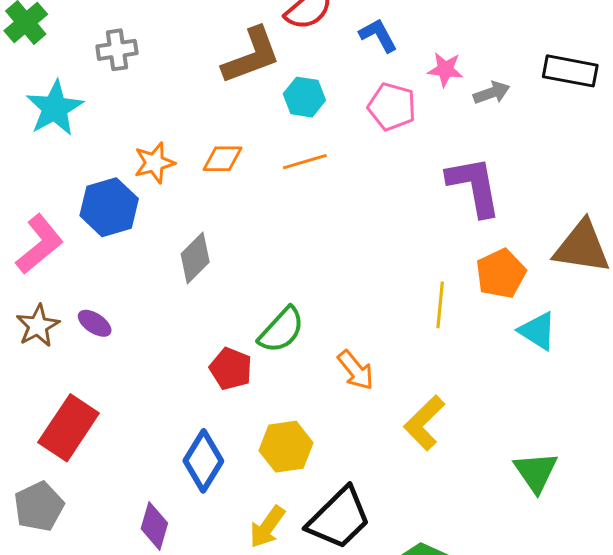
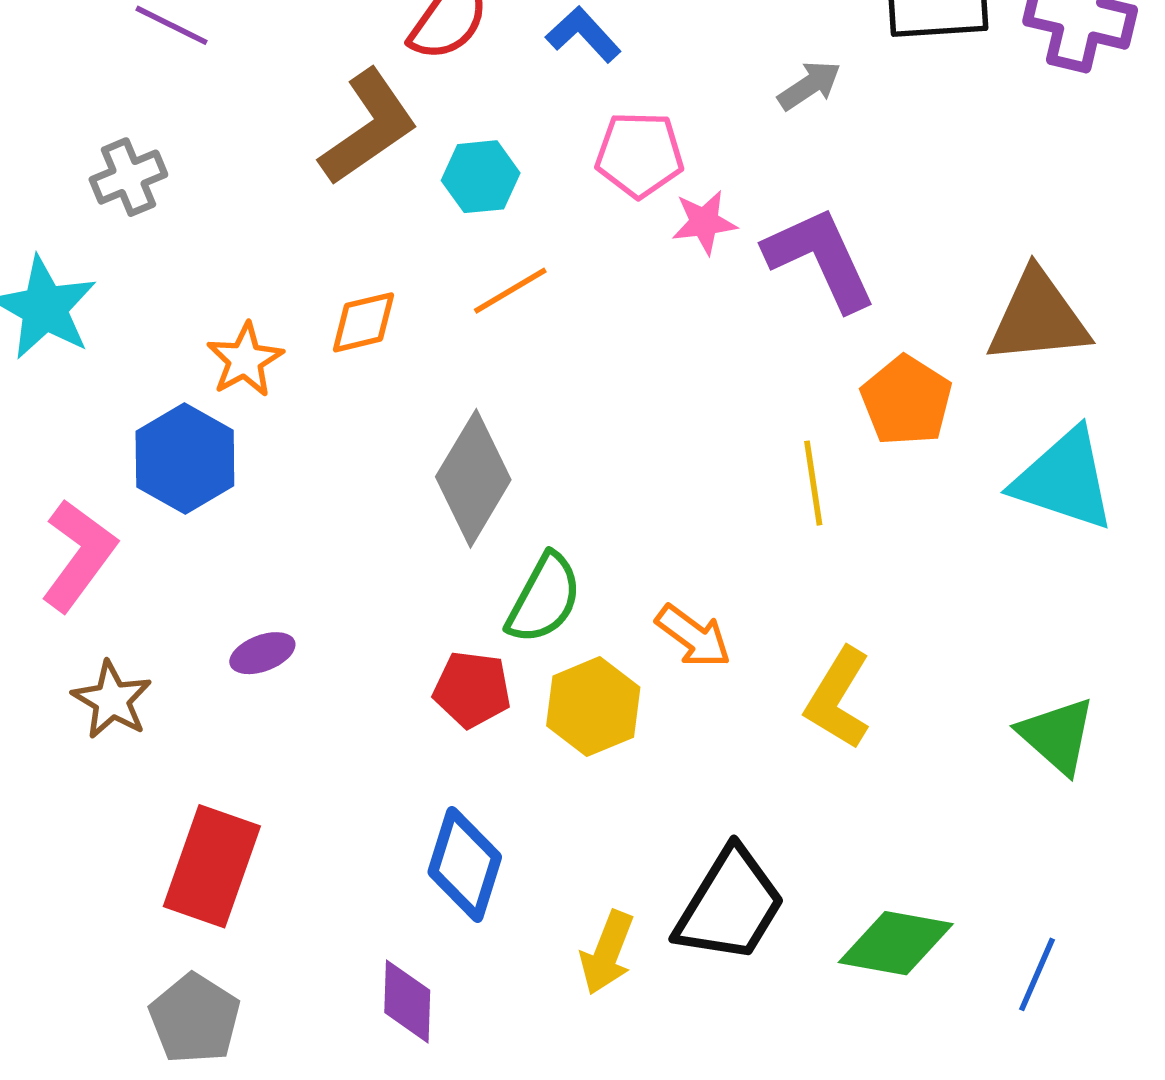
pink star: (445, 69) -> (704, 222), moved
gray diamond: (195, 258) -> (473, 478), moved, size x1.4
purple ellipse: (95, 323) -> (262, 653), moved, turned -40
cyan triangle: (537, 331) -> (1064, 480), moved, size x1.5
yellow hexagon: (286, 447) -> (593, 707), moved

